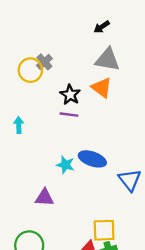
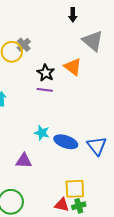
black arrow: (102, 27) -> (73, 15), turned -56
gray triangle: (108, 60) -> (93, 41), moved, turned 30
blue ellipse: (92, 159) -> (66, 142), moved

